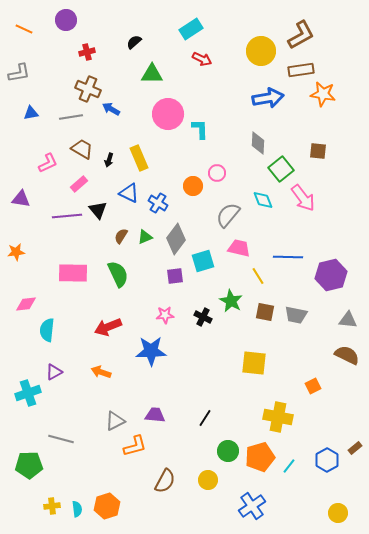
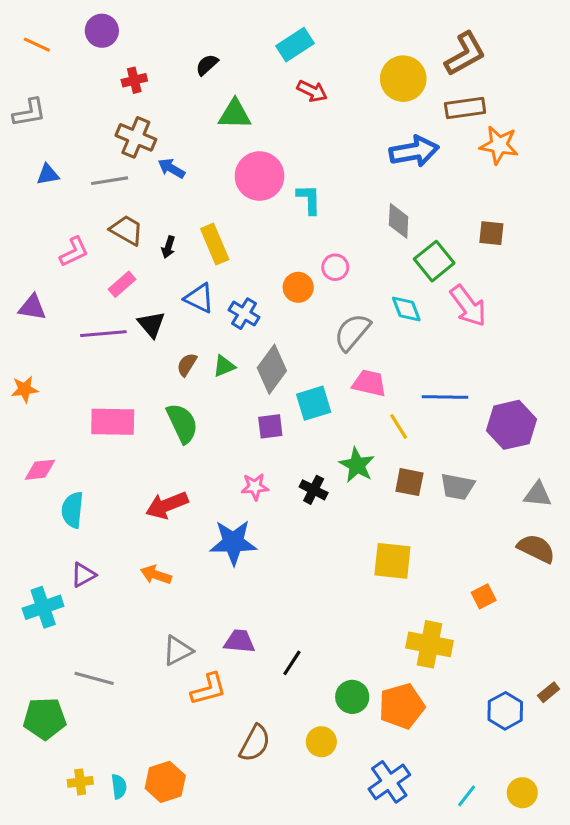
black line: (205, 418) -> (292, 663), moved
cyan line: (289, 466) -> (467, 796), moved

